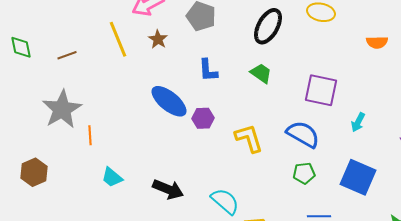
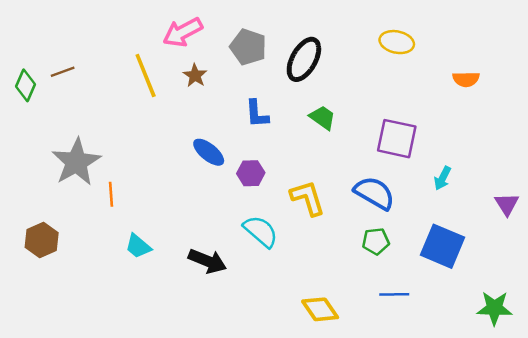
black ellipse: (268, 26) -> (304, 59), moved
green diamond: (21, 47) -> (26, 85), turned 35
brown line: (67, 55) -> (63, 72), moved
blue ellipse: (169, 101) -> (209, 152), size x0.7
cyan semicircle: (225, 201) -> (261, 231), moved

